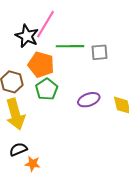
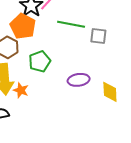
orange pentagon: (41, 65) -> (23, 26), moved
orange star: (33, 164) -> (21, 90), moved

